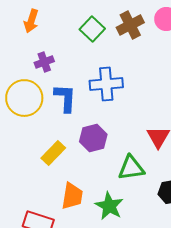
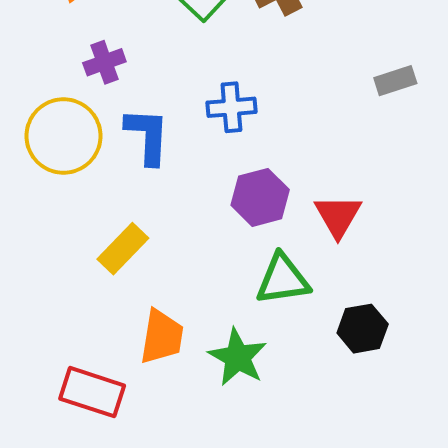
blue cross: (106, 84) -> (231, 107), size x0.7
purple hexagon: (93, 138) -> (260, 197), moved

